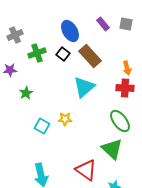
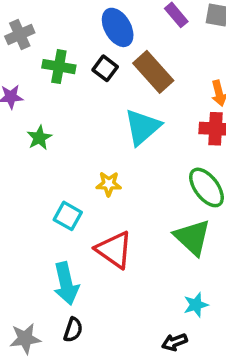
green cross: (37, 53) -> (59, 67), turned 30
cyan square: (42, 126) -> (68, 216), moved
red triangle: (86, 170) -> (114, 250), moved

